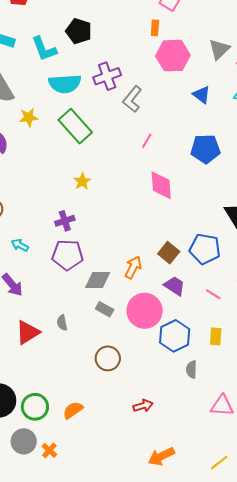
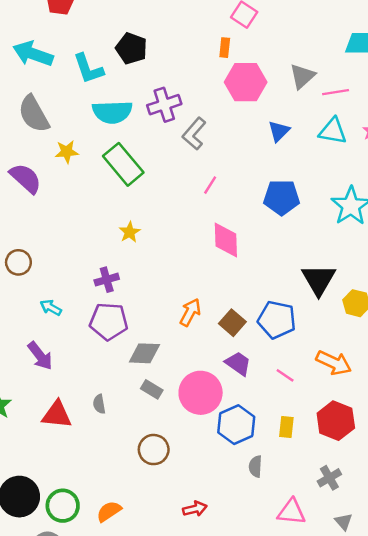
blue triangle: (201, 95) -> (279, 131), turned 36
orange arrow: (133, 267) -> (190, 312), moved
red triangle: (28, 332) -> (57, 415), turned 36

